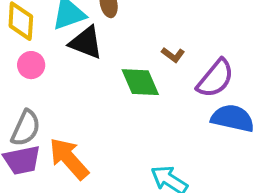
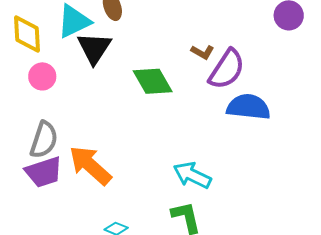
black triangle: (86, 43) -> (94, 48), turned 48
brown L-shape: (173, 55) -> (202, 52), moved

